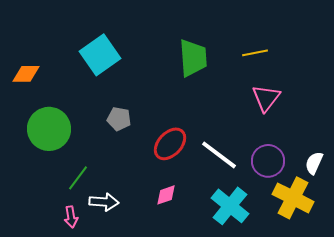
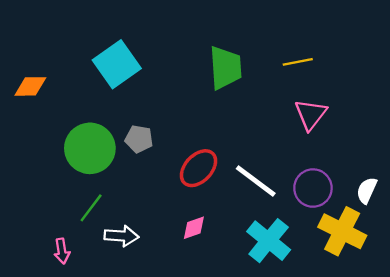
green circle: (49, 129) -> (90, 148), moved
pink arrow: (71, 217) -> (62, 251), moved

